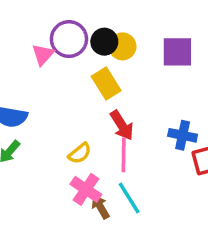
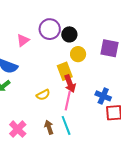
yellow circle: (122, 46) -> (78, 54), moved
pink triangle: (43, 55) -> (23, 40), moved
yellow rectangle: (106, 83) -> (65, 71), moved
pink cross: (86, 189) -> (18, 129), moved

